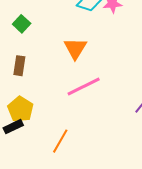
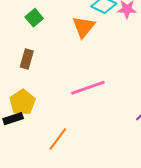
orange triangle: (75, 48) -> (84, 27), moved

